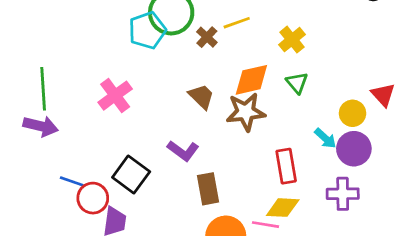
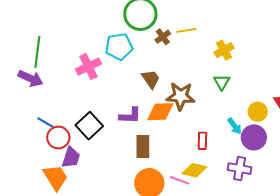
cyan pentagon: (147, 30) -> (119, 47), moved
orange diamond: (251, 80) -> (160, 112), moved
purple L-shape: (183, 151) -> (130, 116), turned -45
red rectangle: (286, 166) -> (202, 141), size x0.7

